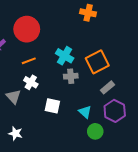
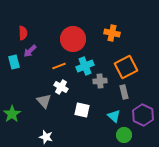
orange cross: (88, 13) -> (112, 33), moved
red circle: (27, 29) -> (73, 39), moved
cyan cross: (65, 56) -> (85, 66), moved, turned 36
gray rectangle: (107, 87) -> (124, 92), moved, turned -64

